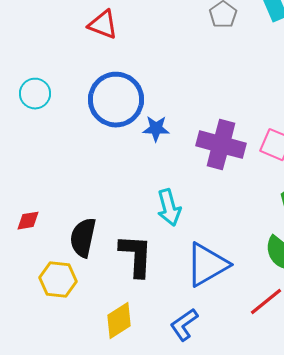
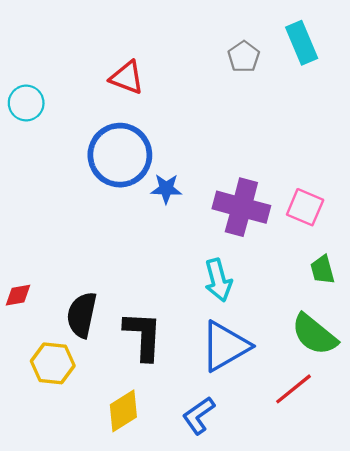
red triangle: (103, 25) -> (127, 78), moved
cyan circle: (35, 94) -> (26, 103), moved
cyan arrow: (169, 208) -> (218, 280), moved

